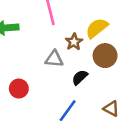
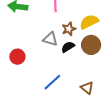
black semicircle: (80, 77) -> (68, 47), moved

